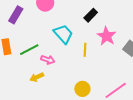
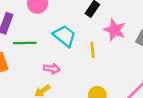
green line: (29, 50) -> (25, 43), moved, turned 36

